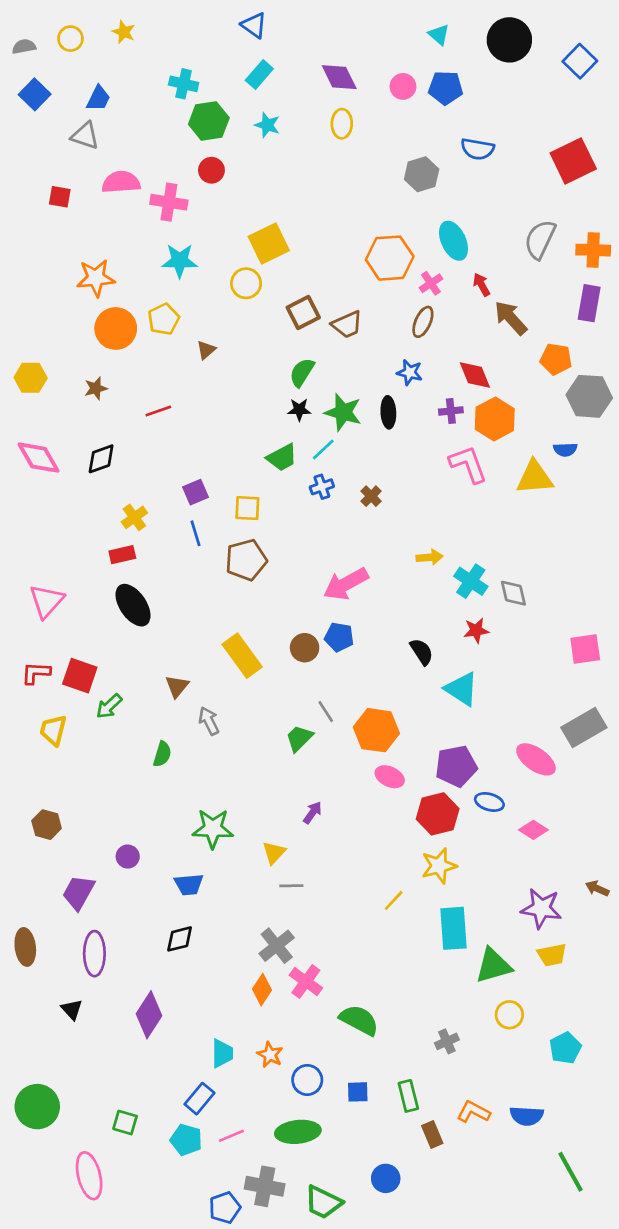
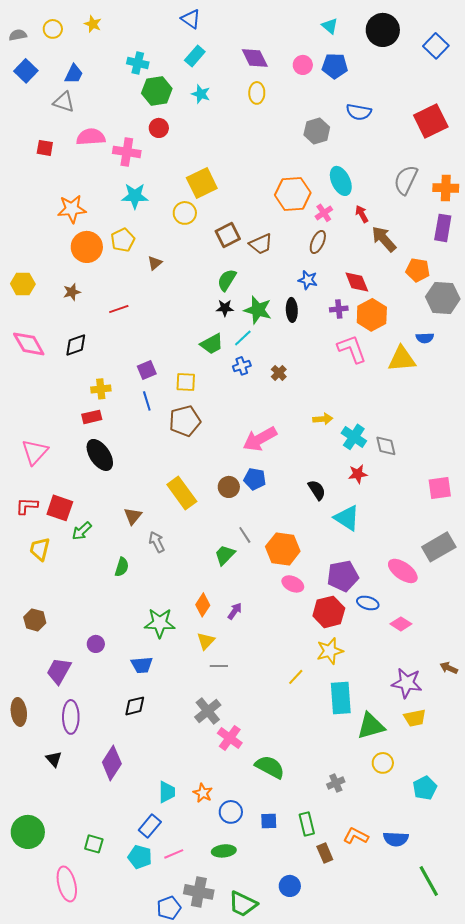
yellow cross: (134, 517) -> (101, 389), turned 30
orange diamond: (262, 990) -> (203, 605), moved
green ellipse: (298, 1132) -> (224, 851), size x0.7

